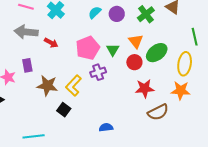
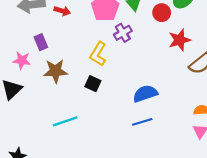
brown star: (47, 86) -> (55, 71), moved
blue semicircle: (106, 127) -> (145, 94), size x1.5

